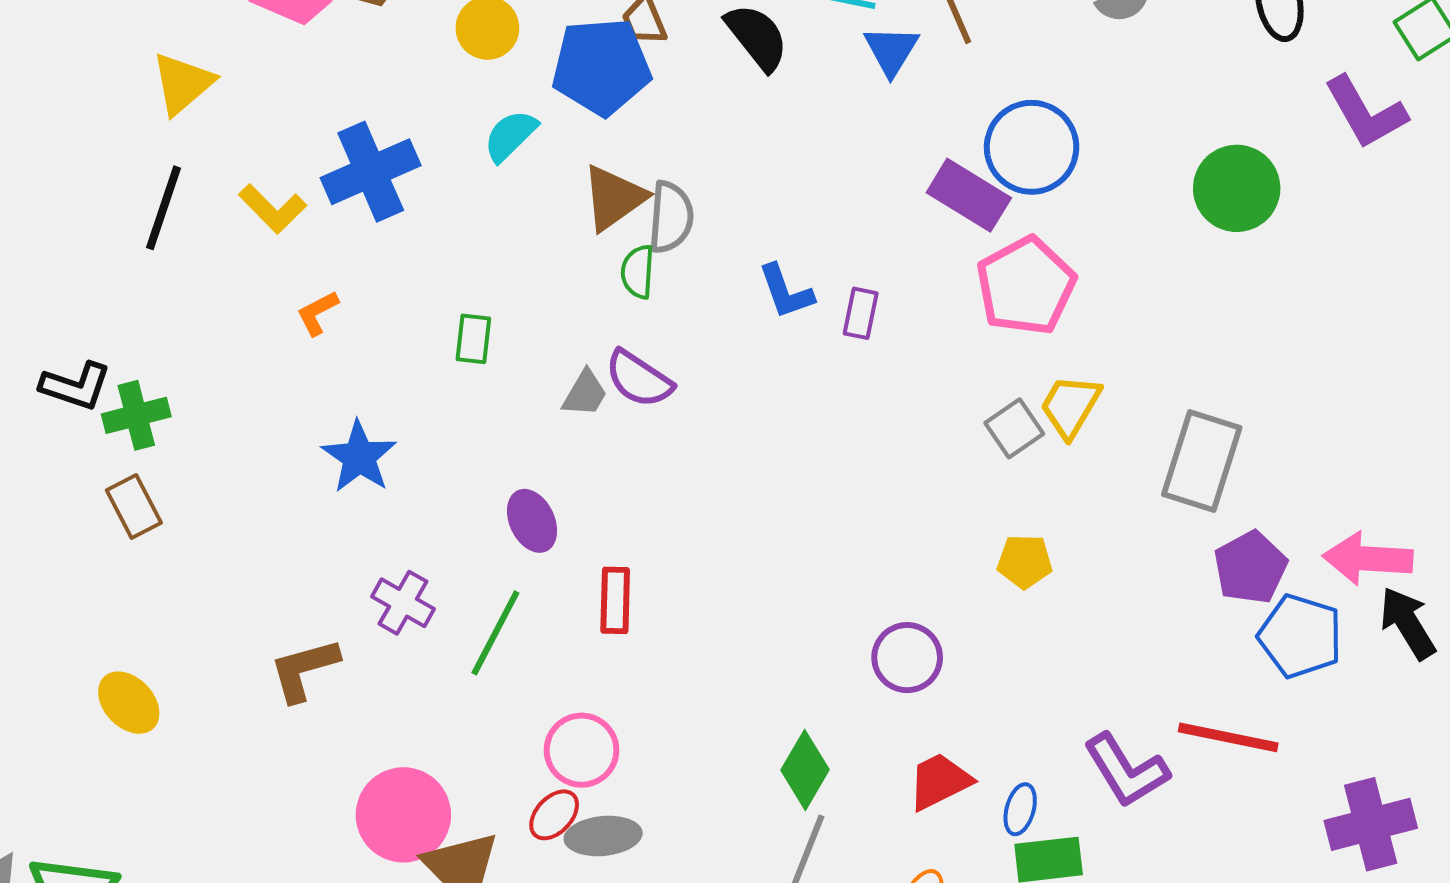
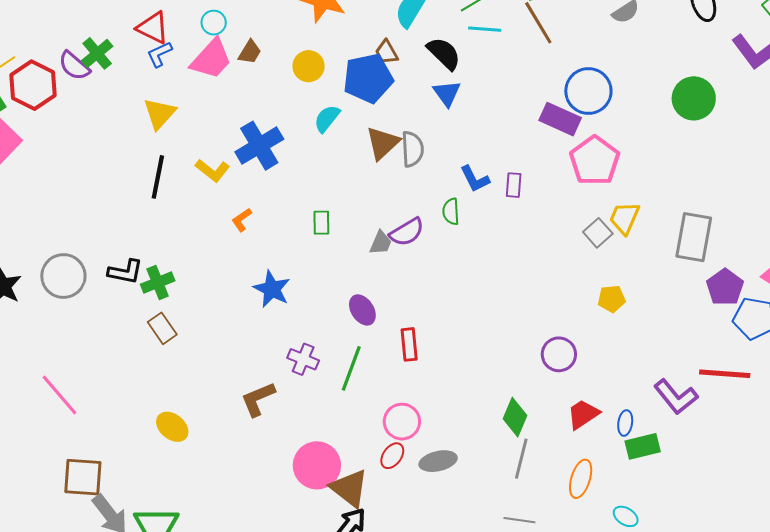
blue triangle: (891, 50) -> (447, 93), moved
green semicircle: (638, 272) -> (451, 212), moved
purple semicircle: (639, 379) -> (407, 232), turned -57
gray ellipse: (603, 836) -> (438, 461), moved

